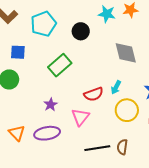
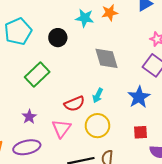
yellow circle: (127, 110) -> (97, 126), moved

